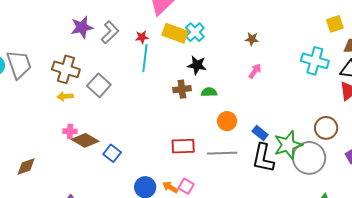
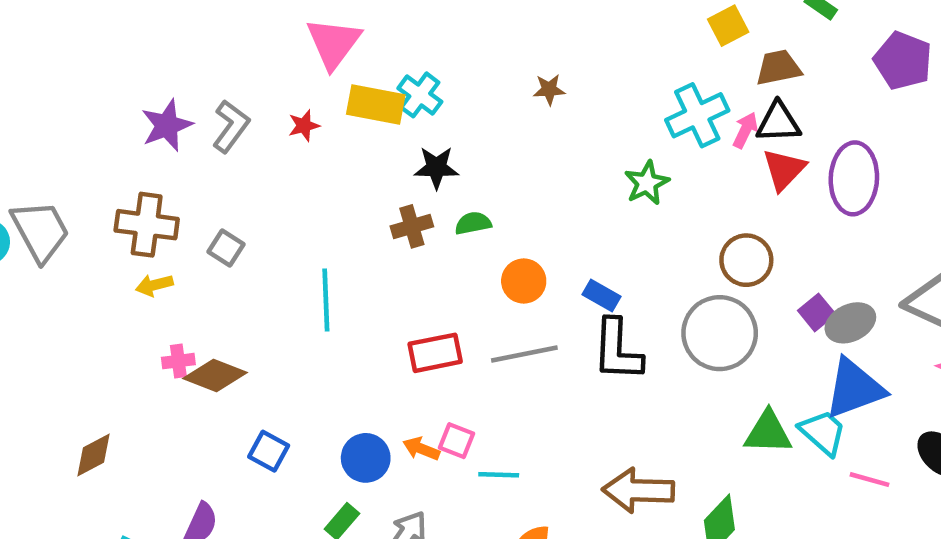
cyan line: (145, 58) -> (326, 300), moved
cyan cross: (315, 61) -> (697, 115), turned -32
pink arrow: (255, 71) -> (745, 130), moved
gray square: (99, 85) -> (226, 248), size x0.7
green star: (288, 145) -> (647, 183), moved, size x0.7
blue square: (112, 153) -> (269, 451), moved

